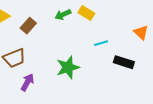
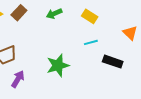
yellow rectangle: (86, 13) -> (90, 16), moved
brown rectangle: (28, 26) -> (19, 13), moved

